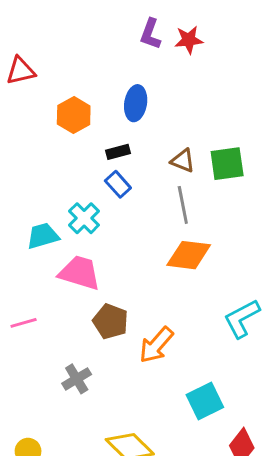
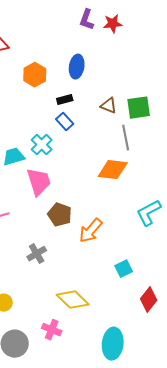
gray line: (183, 205) -> (126, 138), moved
pink trapezoid: (80, 273) -> (39, 182), turned 56
cyan square: (205, 401) -> (124, 269), size x0.7

